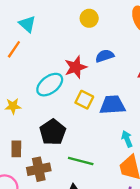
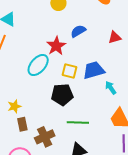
yellow star: (13, 106) -> (14, 106), moved
black pentagon: (53, 132) -> (62, 95), moved, turned -30
cyan arrow: (127, 139) -> (111, 88), moved

